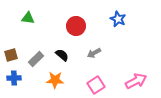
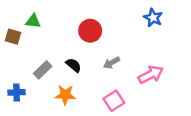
blue star: (118, 19) -> (153, 18), moved
brown square: (11, 55) -> (13, 37), moved, turned 32
pink arrow: (136, 81) -> (151, 75), moved

